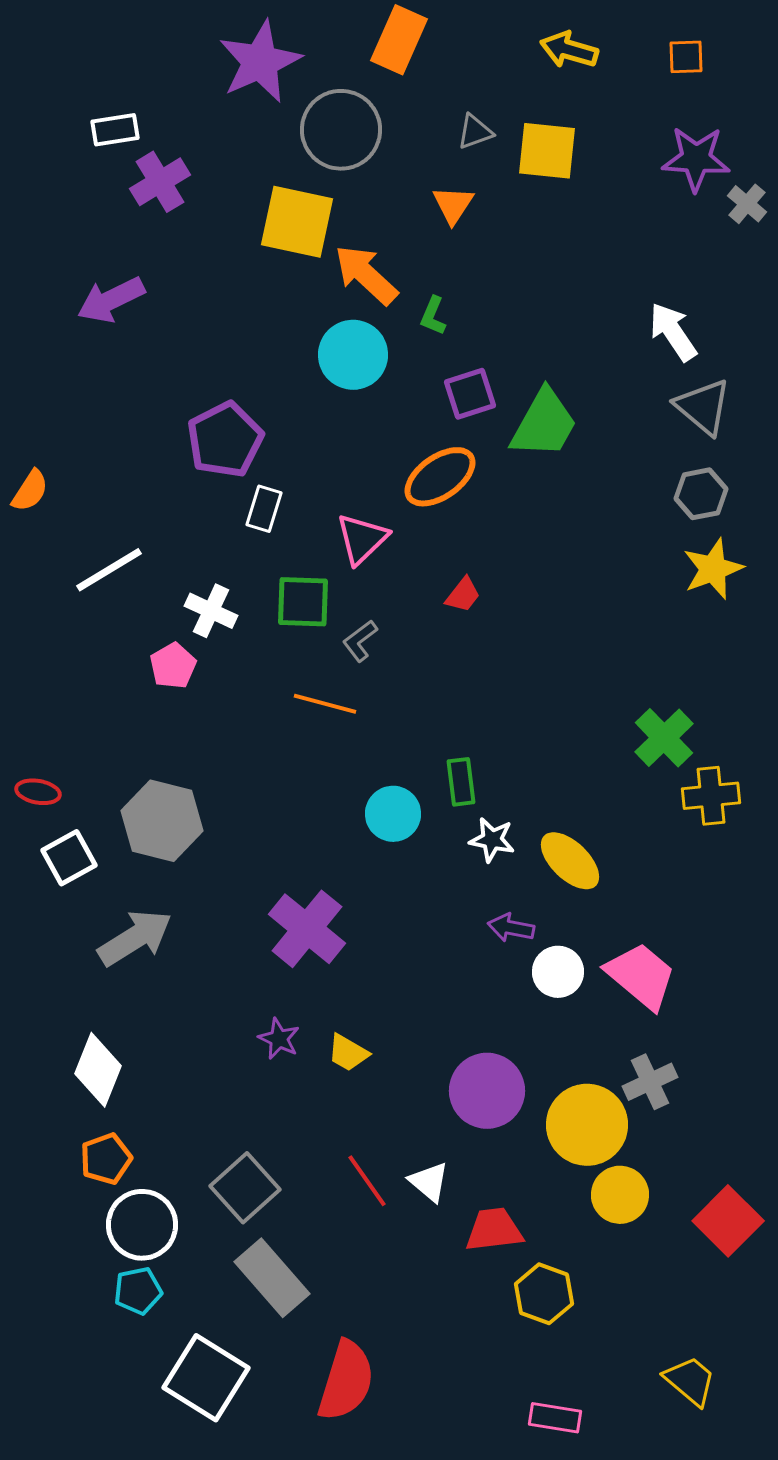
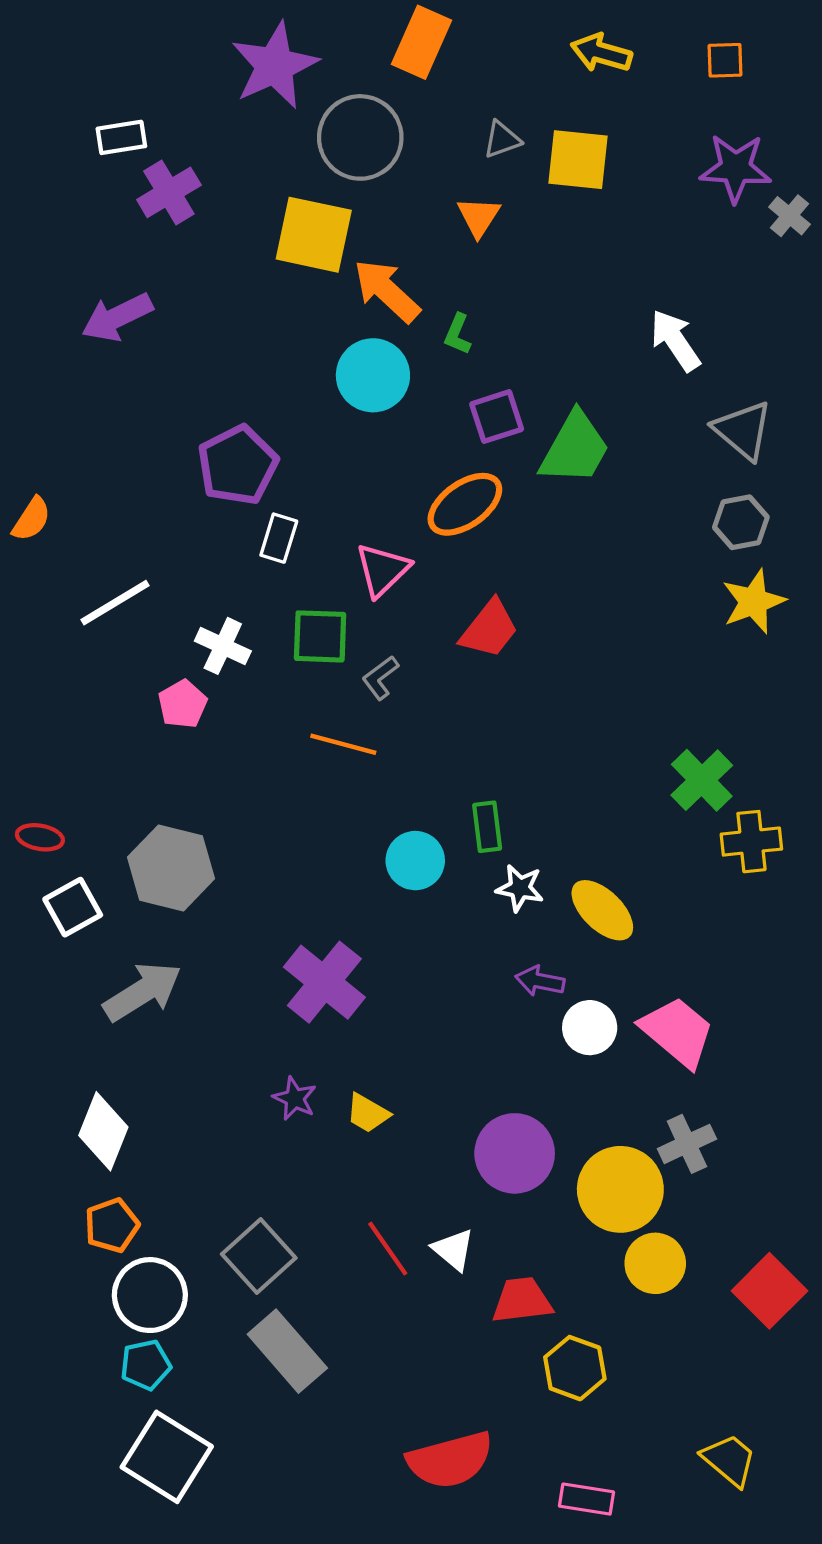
white arrow: (673, 332) -> (675, 340), moved
red trapezoid: (463, 595) -> (489, 629), size x1.6
white square: (206, 1378) -> (167, 1457), moved
red semicircle: (346, 1381) -> (450, 1460), moved, turned 58

